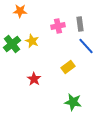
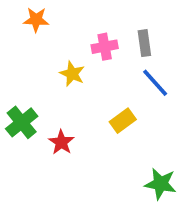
yellow star: (32, 41) -> (72, 74), moved
green cross: (12, 44) -> (22, 122), moved
green star: (73, 102) -> (161, 184), moved

